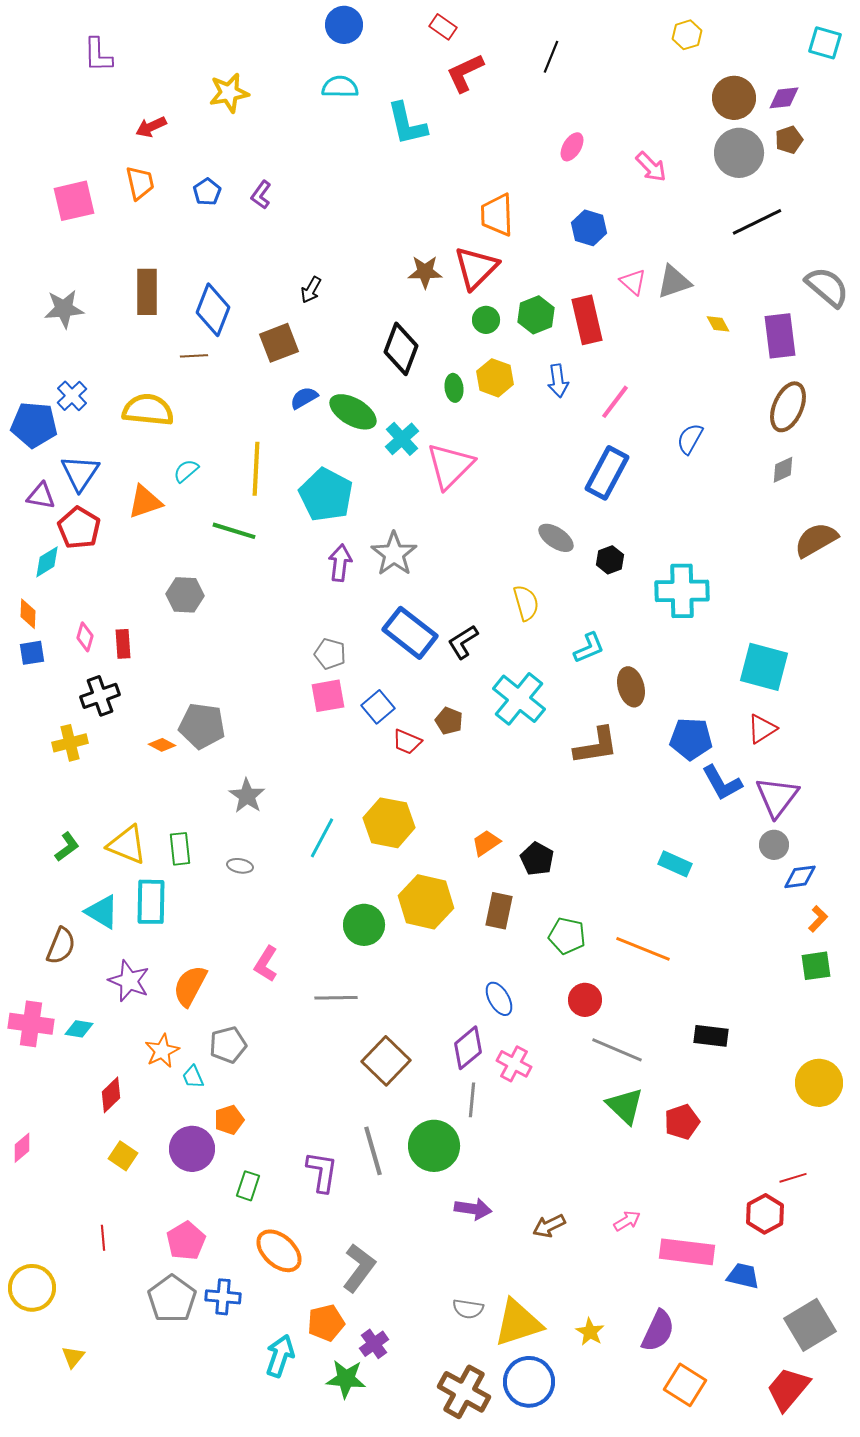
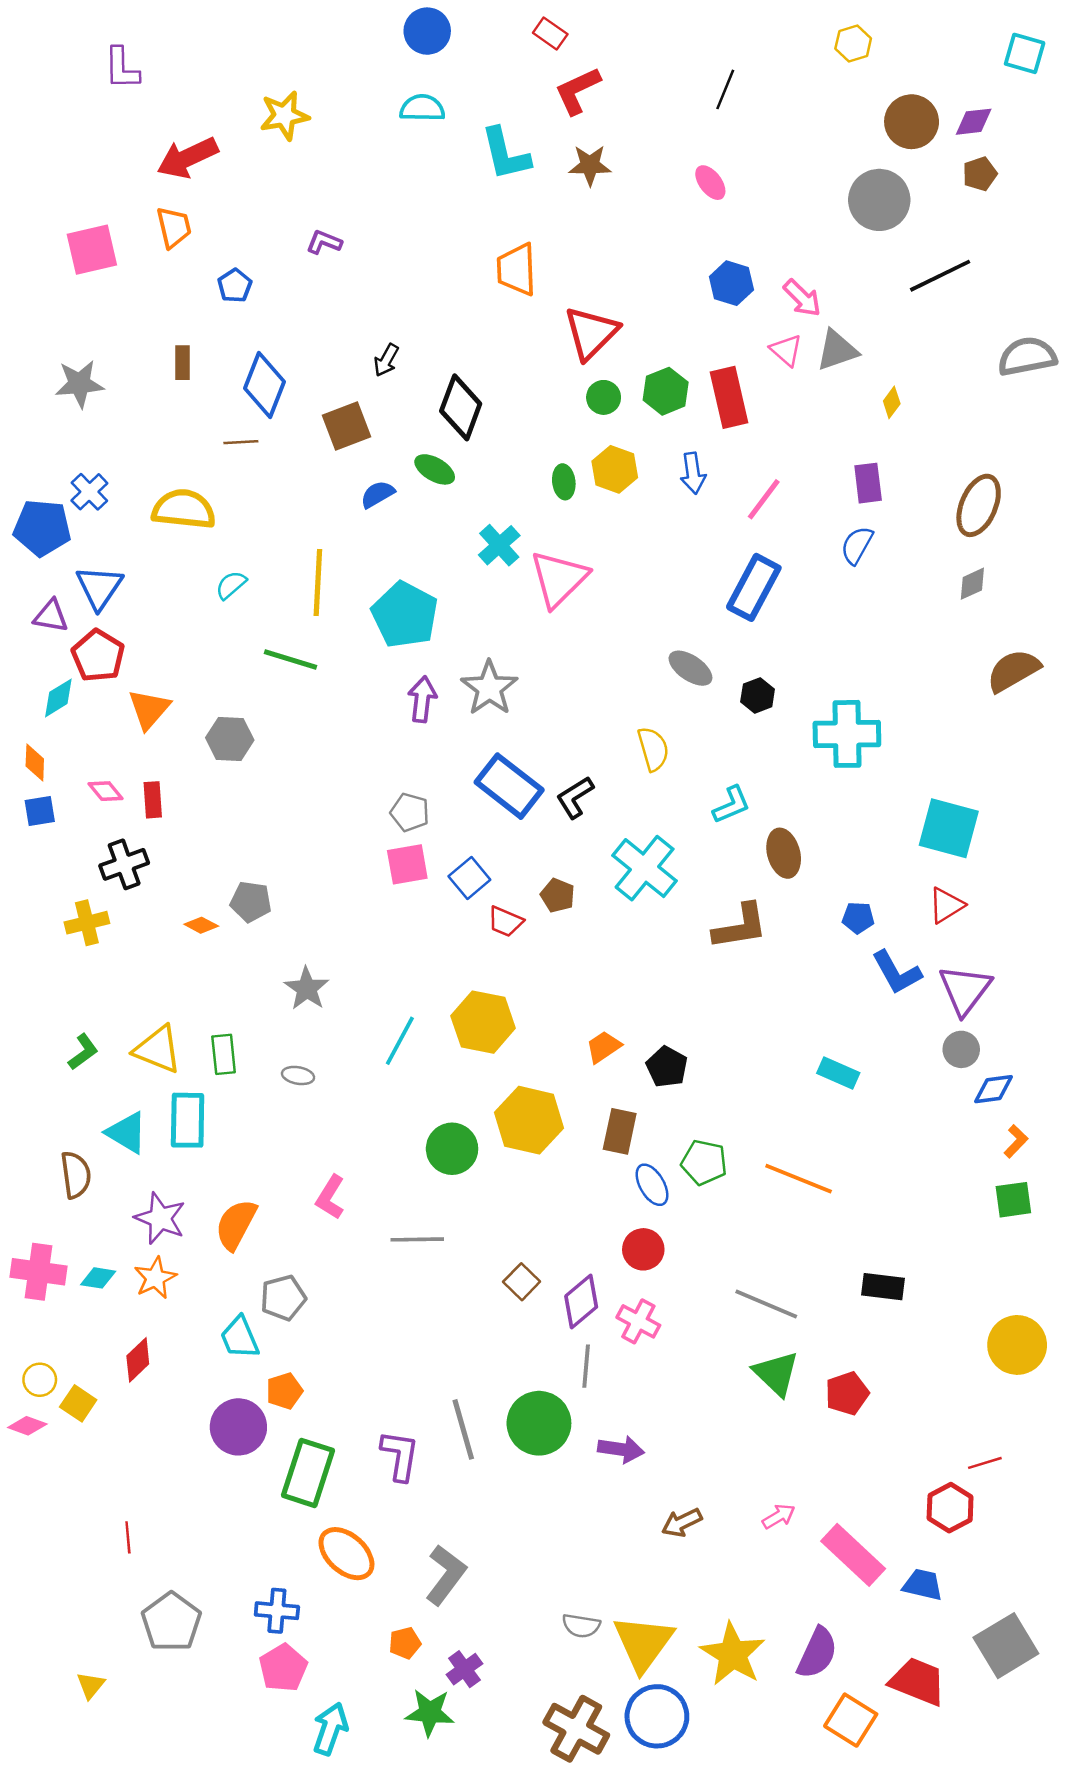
black line: (551, 57) -> (725, 89), moved
red arrow: (151, 127) -> (188, 158), size x1.6
pink ellipse: (572, 147) -> (710, 183), turned -68
gray circle: (739, 153) -> (879, 200), moved
pink arrow: (651, 167) -> (802, 298), moved
blue pentagon: (207, 192) -> (235, 286), moved
purple L-shape: (261, 195) -> (324, 242), turned 76
orange trapezoid: (497, 215) -> (517, 269), moved
brown star: (425, 272) -> (590, 165), moved
gray semicircle: (827, 287) -> (1027, 356), turned -51
brown rectangle: (147, 292) -> (183, 363), size x0.6
yellow diamond: (718, 324) -> (892, 402), turned 65
purple rectangle: (780, 336) -> (868, 483), moved, size x0.7
black diamond: (401, 349) -> (461, 407), moved
green ellipse: (353, 412) -> (435, 469), moved, size x0.7
orange triangle: (145, 502) -> (149, 709), moved, turned -30
pink diamond: (85, 637) -> (106, 791), turned -56
gray pentagon: (202, 726) -> (251, 902), size x0.7
blue pentagon: (691, 739) -> (858, 918), size x0.6
brown semicircle: (61, 946) -> (76, 1175), turned -30
blue ellipse: (499, 999) -> (652, 1185), moved
red circle: (585, 1000) -> (643, 1249), moved
orange star: (162, 1051) -> (155, 1278), moved
brown square: (386, 1061) -> (522, 1282), moved, size x0.6
cyan trapezoid: (193, 1077) -> (240, 1338), size x1.5
pink diamond: (22, 1148) -> (27, 1426), turned 60
yellow square: (123, 1156) -> (78, 1403), moved
green rectangle: (248, 1186) -> (308, 1473), size x1.8
purple arrow: (473, 1209) -> (621, 1449), moved
pink pentagon: (186, 1241) -> (283, 1668), moved
pink rectangle: (687, 1252) -> (853, 1555), turned 36
yellow circle: (32, 1288) -> (40, 1380), moved, size x0.6
gray pentagon: (172, 1299) -> (171, 1622), moved
orange pentagon: (326, 1323) -> (405, 1643), size x0.7
yellow triangle: (518, 1323) -> (643, 1643), turned -36
yellow star: (590, 1332) -> (733, 1654), size x1.8
cyan arrow: (280, 1356) -> (330, 1729), moved
red trapezoid: (788, 1389) -> (918, 1682), moved, turned 72

